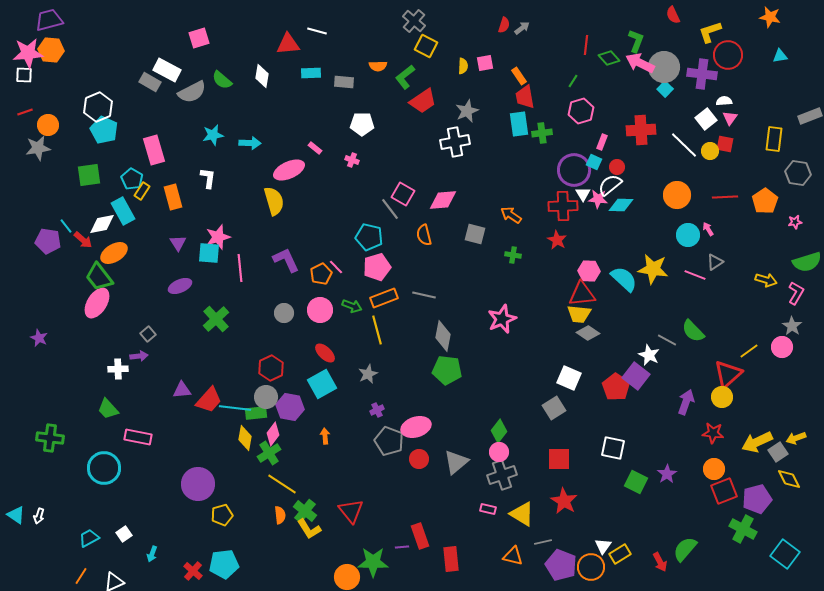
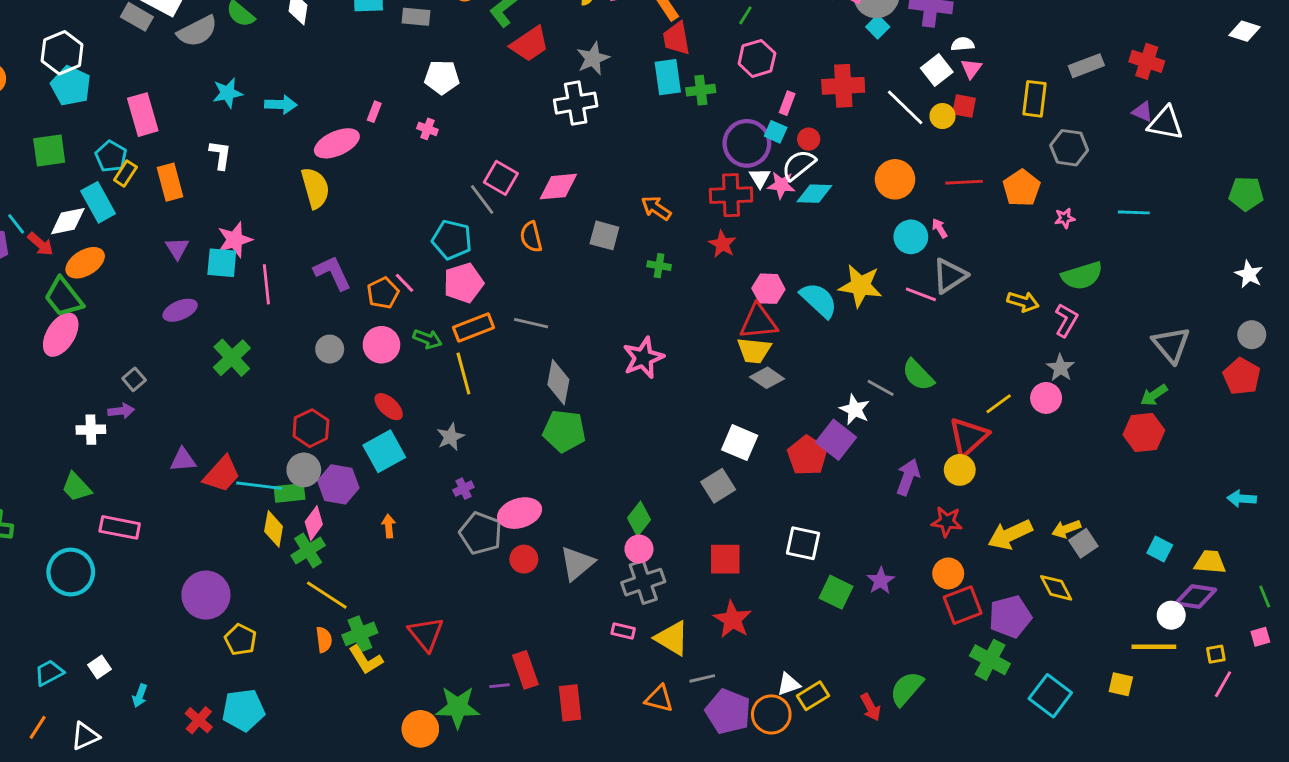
pink rectangle: (315, 148) -> (374, 112), turned 72
gray triangle: (715, 262) -> (950, 276), size x1.5
gray square: (778, 452) -> (1083, 543), moved
green cross: (305, 511) -> (360, 634), turned 30
yellow pentagon: (222, 515) -> (240, 640), turned -30
white triangle: (603, 546) -> (789, 684), turned 36

